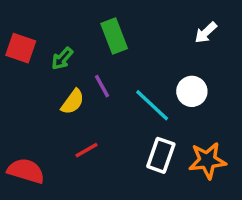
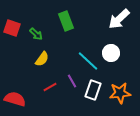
white arrow: (206, 33) -> (119, 19), size x1.6
green arrow: (62, 59) -> (36, 34), turned -88
purple line: (102, 86) -> (72, 81), moved

